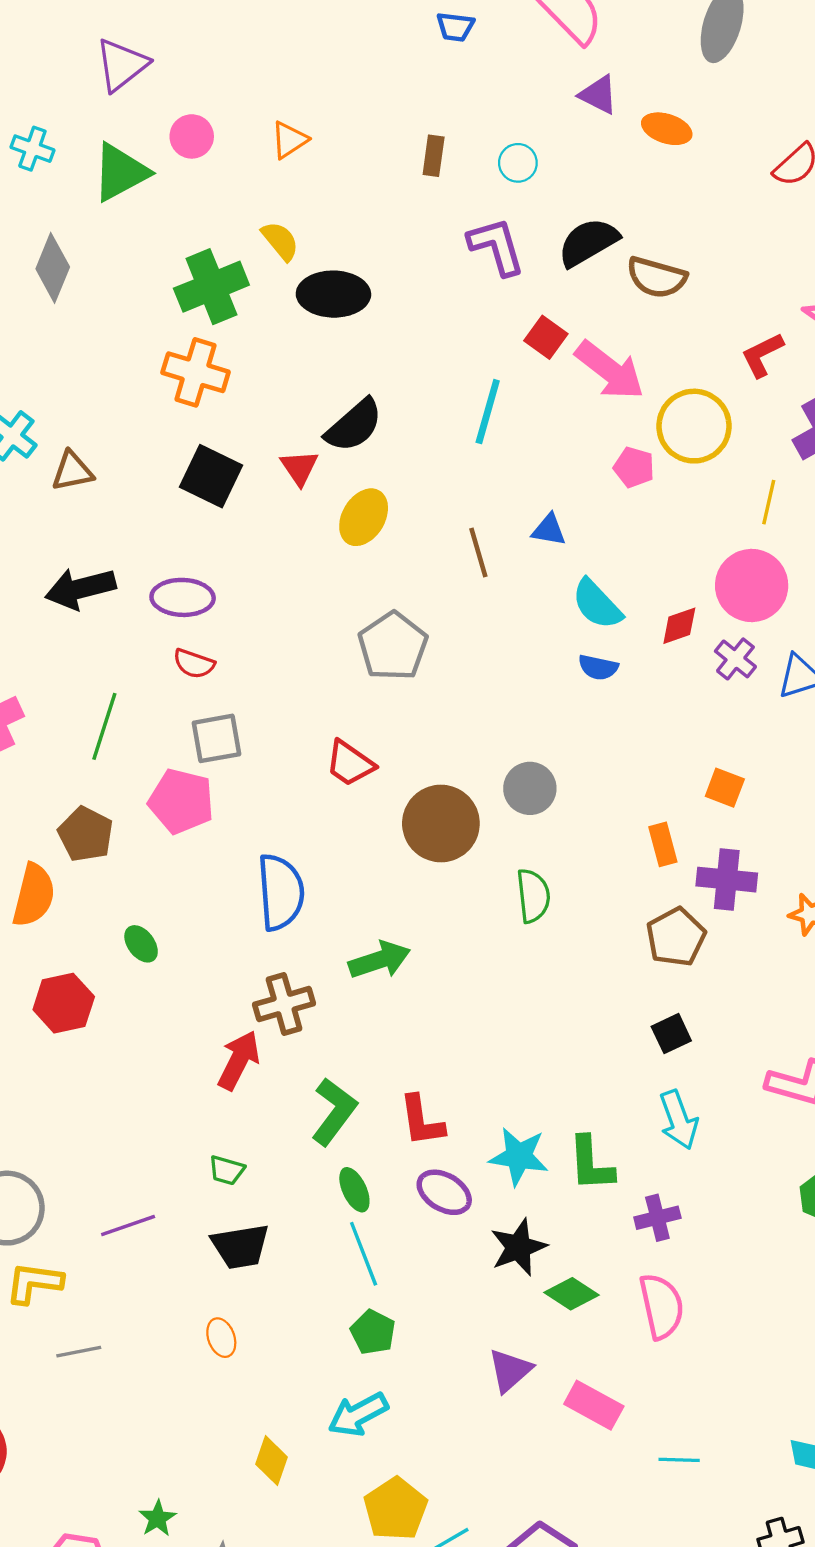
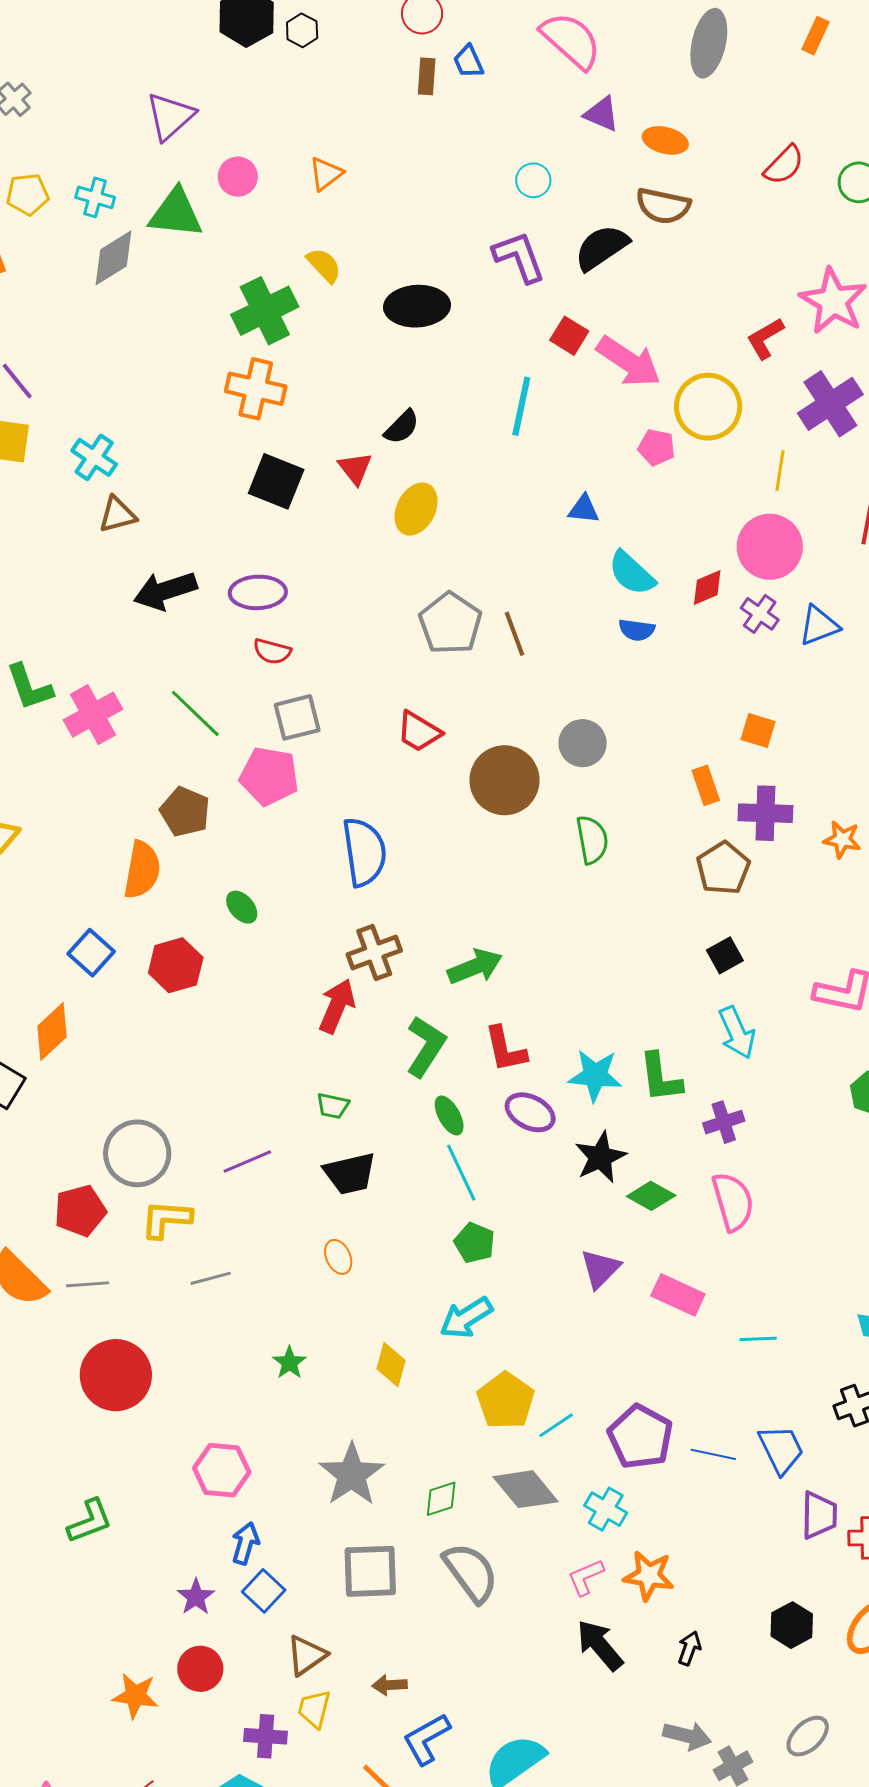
blue trapezoid: (455, 27) -> (468, 62), turned 63
brown rectangle: (434, 156) -> (427, 76), moved
green triangle: (120, 172) -> (176, 213), turned 38
gray diamond: (53, 268) -> (114, 258), moved, turned 40
brown semicircle: (657, 277) -> (663, 206), moved
black ellipse: (333, 294) -> (417, 306), moved
black semicircle: (354, 425) -> (402, 427), size x0.7
brown triangle: (72, 471) -> (117, 515), moved
brown line: (478, 552) -> (515, 634), moved
green line: (104, 726) -> (195, 713), turned -60
green arrow: (380, 960) -> (475, 967), moved
green star: (158, 1518) -> (289, 1363), moved

